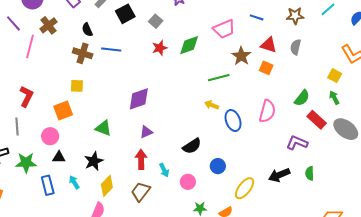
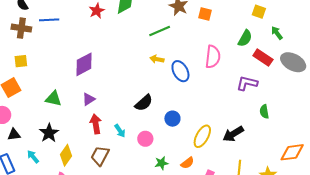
yellow square: (335, 76) -> (259, 12), moved
purple triangle: (146, 132) -> (89, 99), moved
black arrow: (279, 175) -> (233, 134), moved

